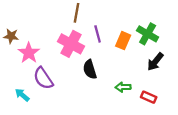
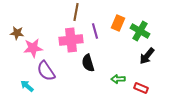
orange rectangle: (123, 41) -> (118, 23), moved
pink cross: (71, 44) -> (71, 40), turned -35
pink star: (29, 53) -> (33, 48), turned 30

